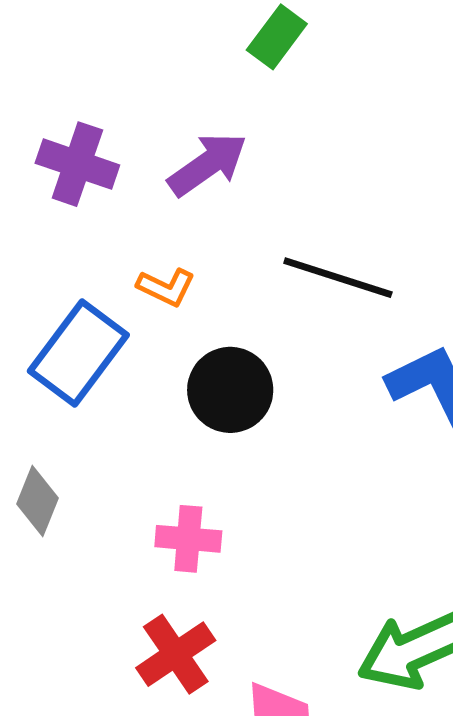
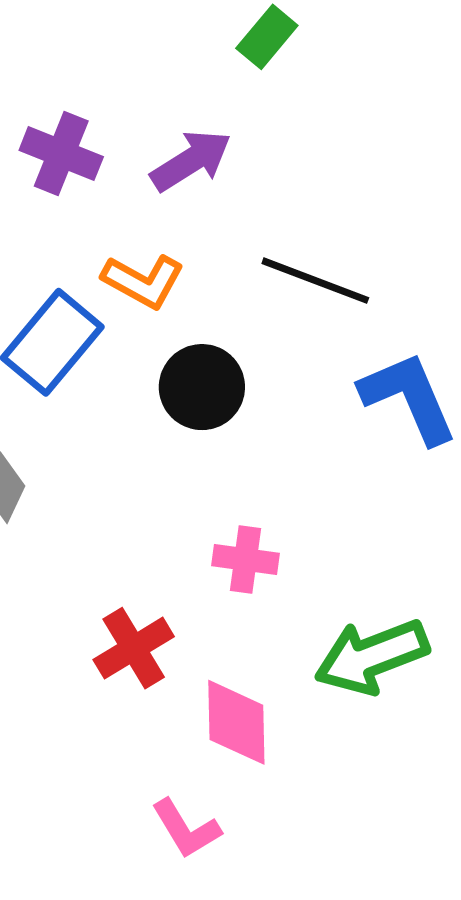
orange L-shape: (166, 287) -> (143, 281), size x1.4
pink cross: (188, 539) -> (246, 560), moved

